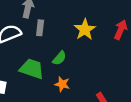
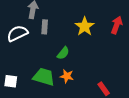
green trapezoid: (32, 69) -> (44, 77), moved

